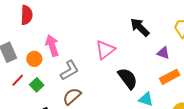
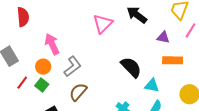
pink triangle: (105, 50) -> (103, 24), moved
orange circle: (34, 59) -> (43, 67), moved
orange rectangle: (170, 77) -> (173, 60), turned 36

